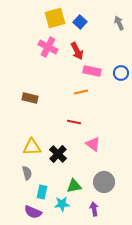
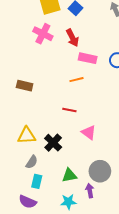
gray semicircle: (27, 173) -> (32, 162), moved, turned 48
cyan star: (62, 204) -> (68, 202), moved
purple arrow: (94, 209) -> (90, 191), moved

